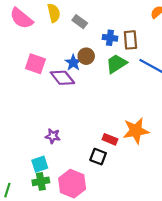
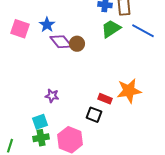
brown circle: (86, 56) -> (77, 44), moved
blue star: (73, 63) -> (47, 25), moved
pink square: (35, 64) -> (20, 29), moved

